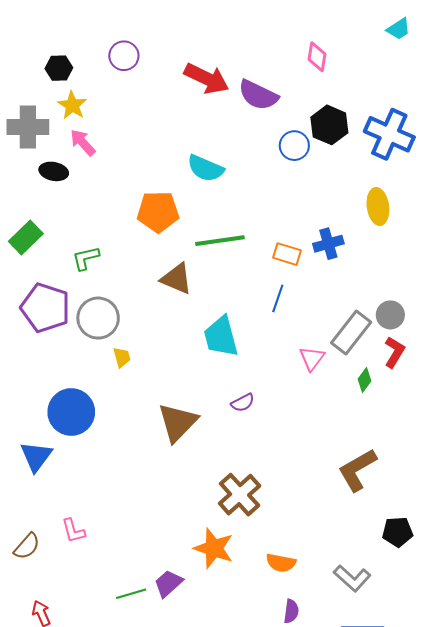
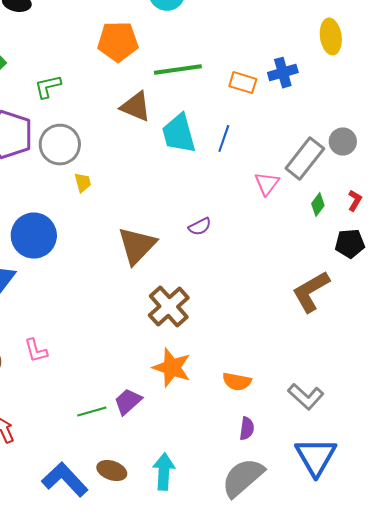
blue line: (278, 298) -> (224, 139), moved
cyan trapezoid: (221, 337) -> (179, 134), moved
red L-shape: (394, 352) -> (355, 201), moved, size x0.7
brown cross: (240, 495) -> (169, 307), moved
black pentagon: (398, 532) -> (350, 244), moved

